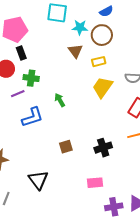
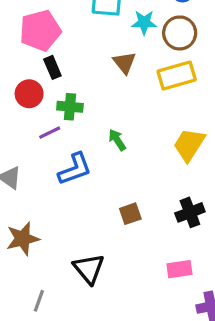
brown triangle: (75, 51) -> (124, 63), moved
yellow rectangle: (99, 62) -> (177, 75), size x1.6
yellow trapezoid: (103, 87) -> (189, 145), moved

